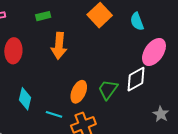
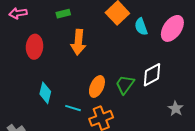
cyan semicircle: (137, 21) -> (141, 27), moved
pink ellipse: (154, 52) -> (172, 28), moved

